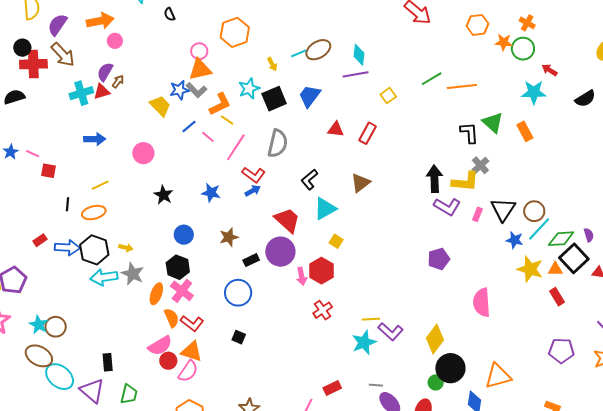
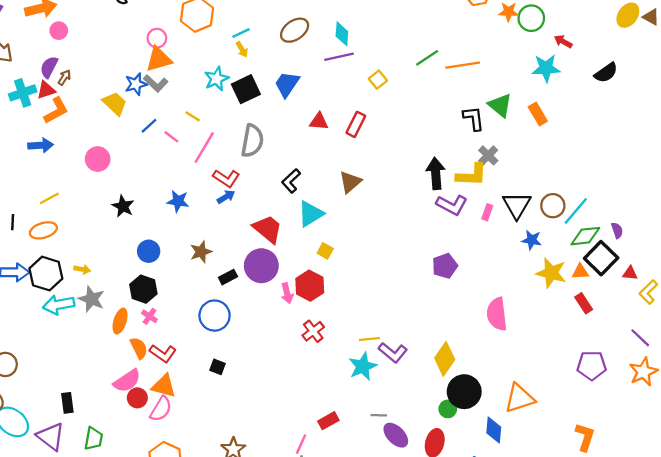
cyan line: (299, 53) -> (241, 33), moved
orange L-shape: (220, 104) -> (56, 111), moved
cyan line: (539, 229) -> (576, 211), moved
pink cross: (182, 291) -> (149, 316), size x0.6

